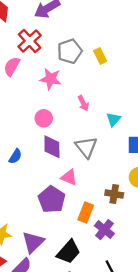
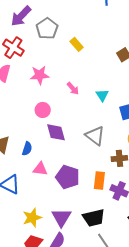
gray pentagon: (70, 51) -> (47, 29), moved
gray triangle: (86, 147) -> (95, 136), moved
pink triangle: (69, 177) -> (40, 169), moved
black trapezoid: (69, 252) -> (94, 218), turned 50

